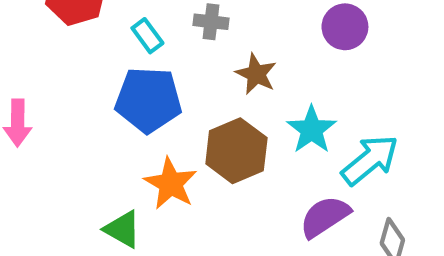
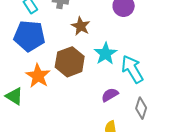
cyan arrow: (370, 160) -> (132, 69), turned -84
purple semicircle: (325, 217) -> (110, 95), size x0.7

